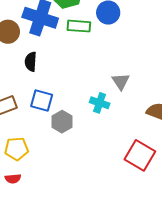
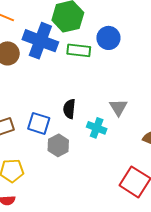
black semicircle: (31, 62) -> (69, 109), moved

